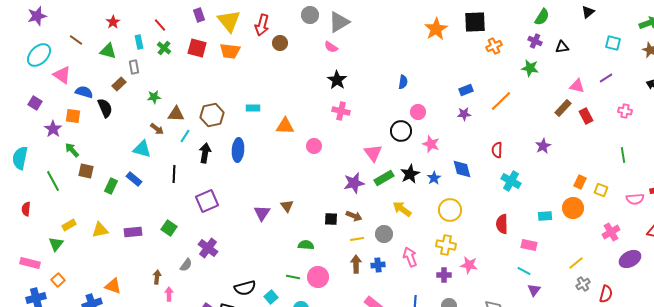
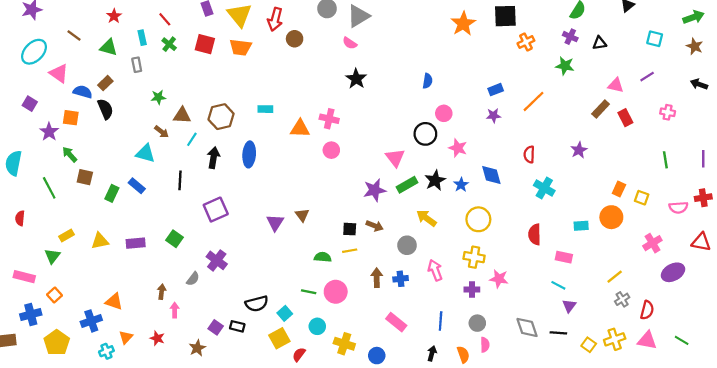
brown rectangle: (119, 84) -> (105, 83), moved
pink cross: (341, 111) -> (329, 119), moved
yellow line: (357, 239) -> (350, 251), moved

